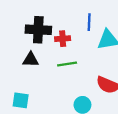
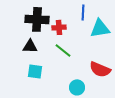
green line: (67, 64) -> (63, 50), turned 48
cyan square: (21, 100) -> (35, 71), moved

